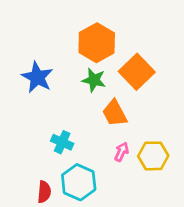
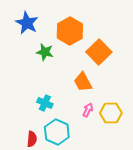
blue star: (37, 77) -> (27, 23), moved
green star: (94, 80) -> (45, 52), moved

